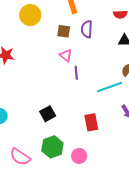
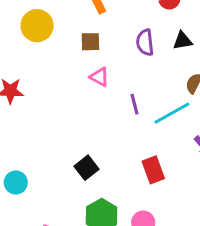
purple semicircle: (87, 29) -> (145, 42), moved
purple line: (76, 73) -> (134, 104), moved

